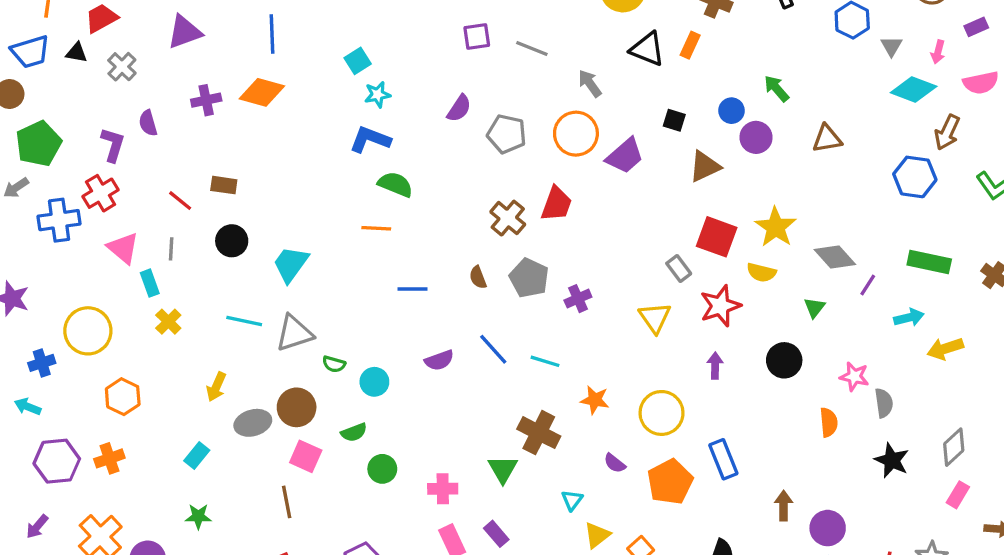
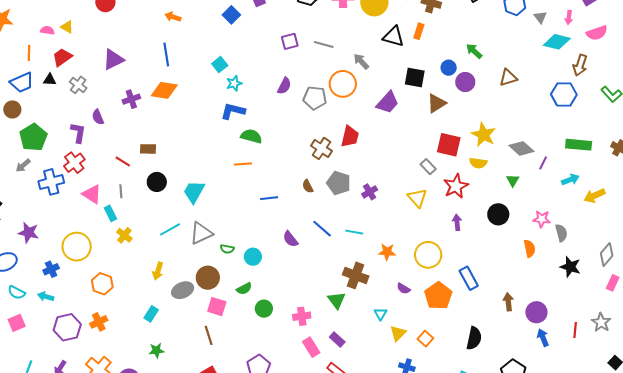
black square: (674, 120) -> (415, 78), size x1.5
orange circle: (576, 134) -> (343, 84), moved
cyan line: (244, 321) -> (170, 229), turned -35
purple semicircle: (439, 360) -> (290, 239), turned 78

